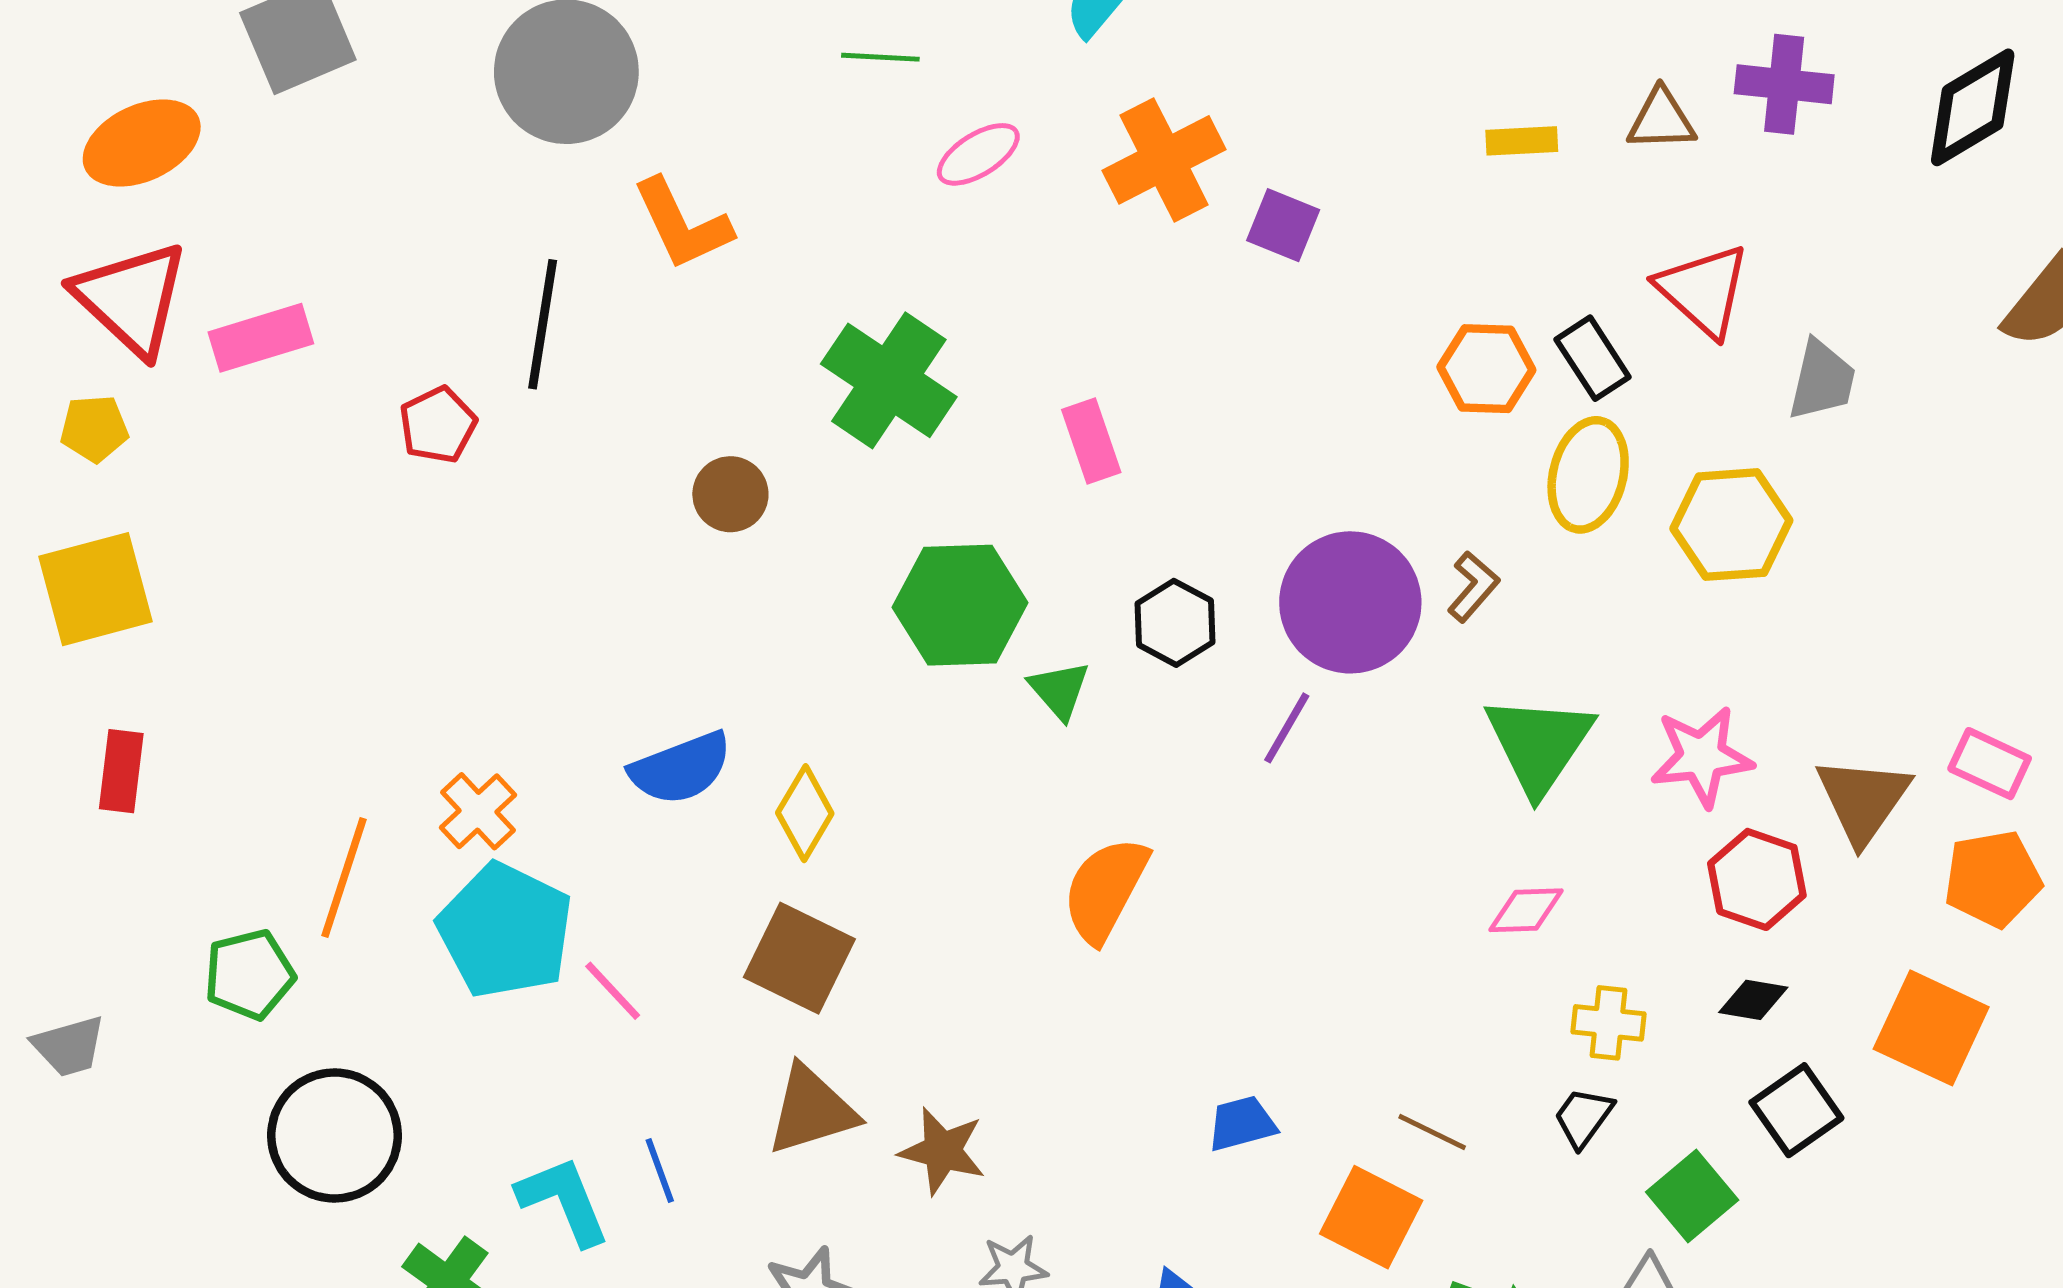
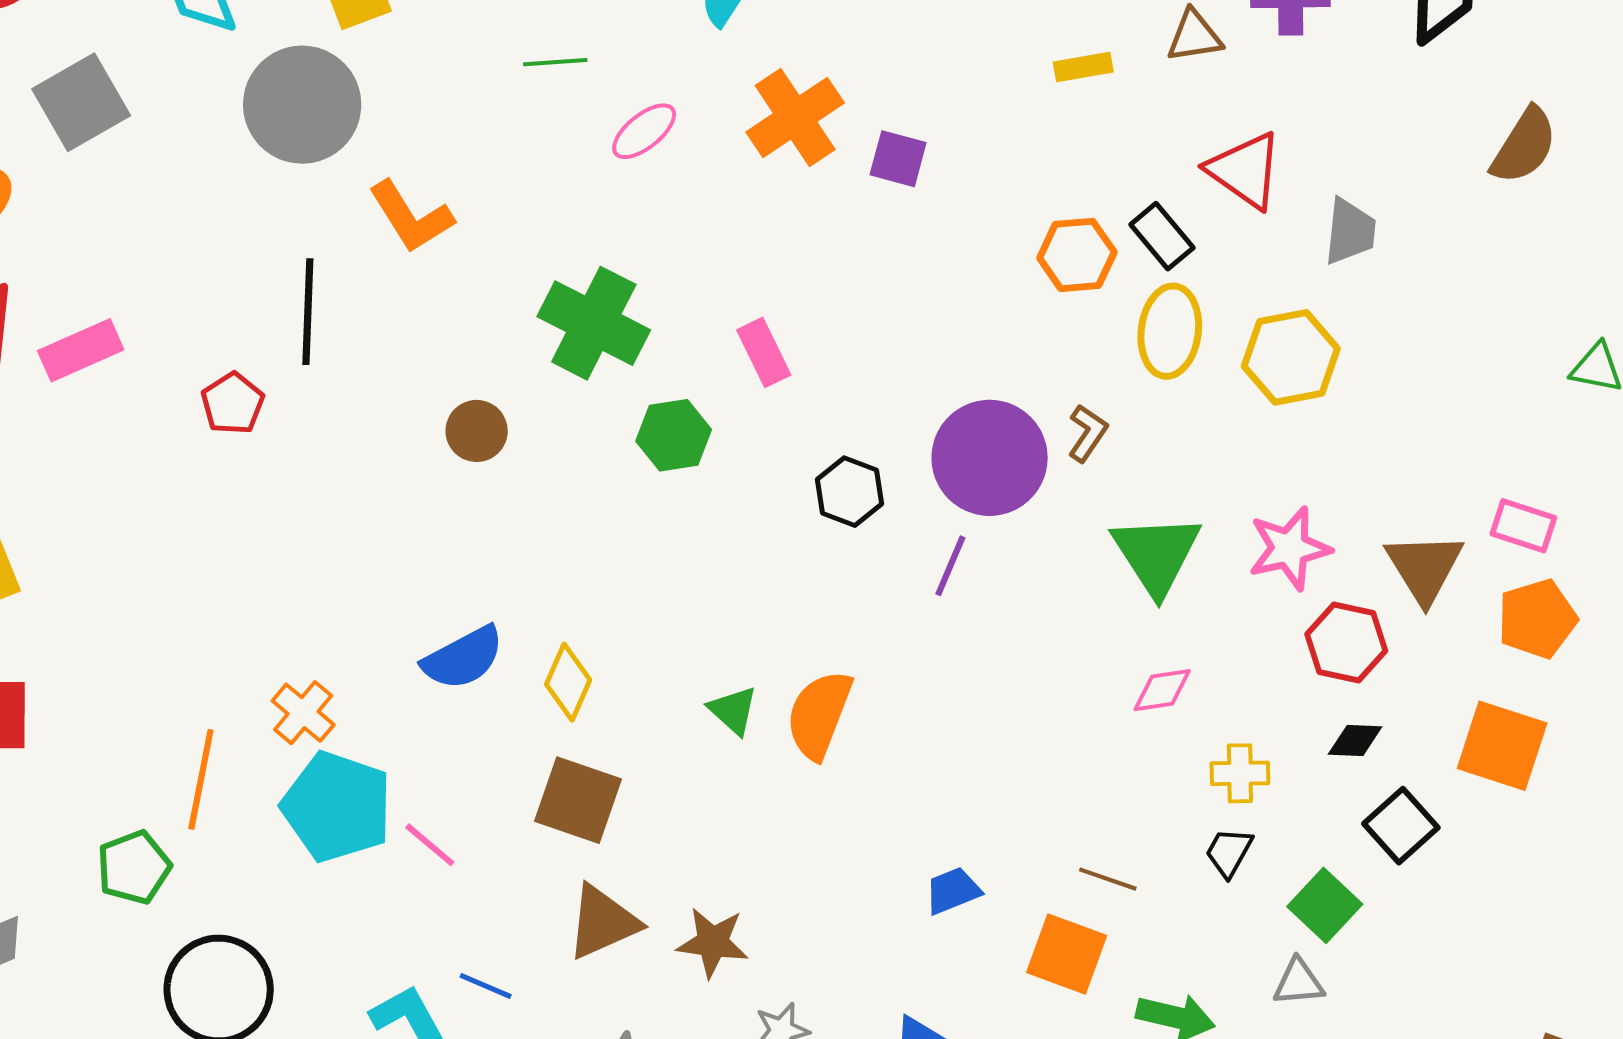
green hexagon: (960, 605) -> (674, 435), moved, size x0.7
green triangle: (1059, 690) -> (733, 710), moved
blue line: (660, 1171) -> (486, 986), turned -40

